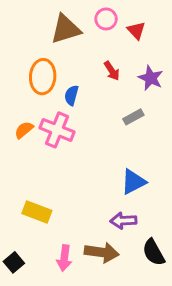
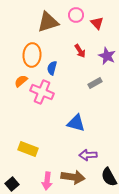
orange semicircle: (24, 130) -> (21, 81), moved
blue triangle: (133, 182) -> (76, 123), moved, turned 42

